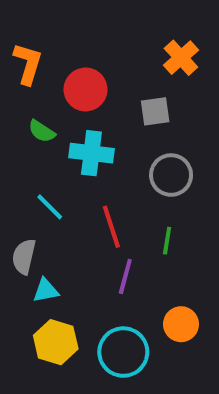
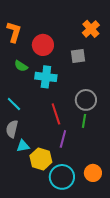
gray circle: (171, 175) -> (86, 100), moved
cyan line: (50, 207) -> (14, 104), moved
orange circle: (181, 324) -> (93, 173), moved
yellow hexagon: (56, 342) -> (41, 159), moved

